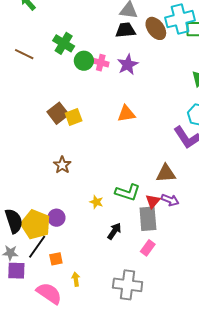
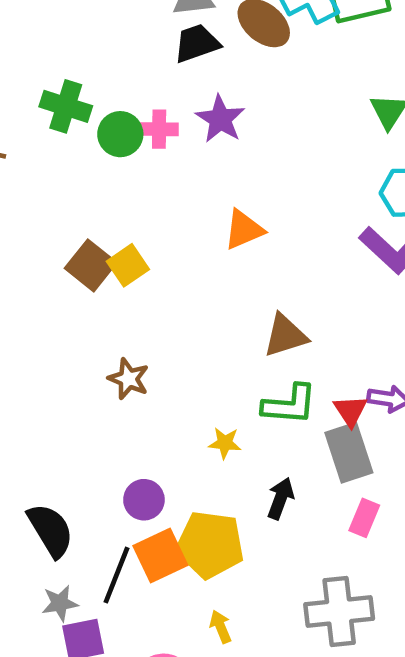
brown triangle: (166, 173) -> (285, 336), moved
yellow pentagon: (36, 224) -> (210, 545), moved
orange square: (56, 259) -> (160, 556), moved, size x1.6

